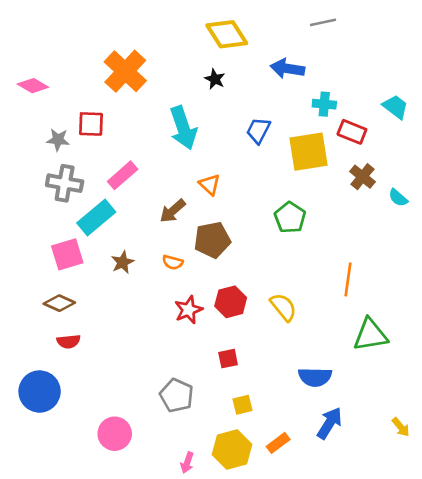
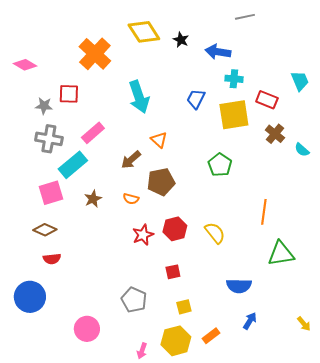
yellow diamond: (227, 34) -> (144, 32), moved
black star: (215, 79) -> (181, 40), moved
cyan cross: (324, 104) -> (234, 79), moved
cyan trapezoid: (395, 107) -> (300, 81), turned 30
blue arrow: (330, 423) -> (250, 321), size x0.7

